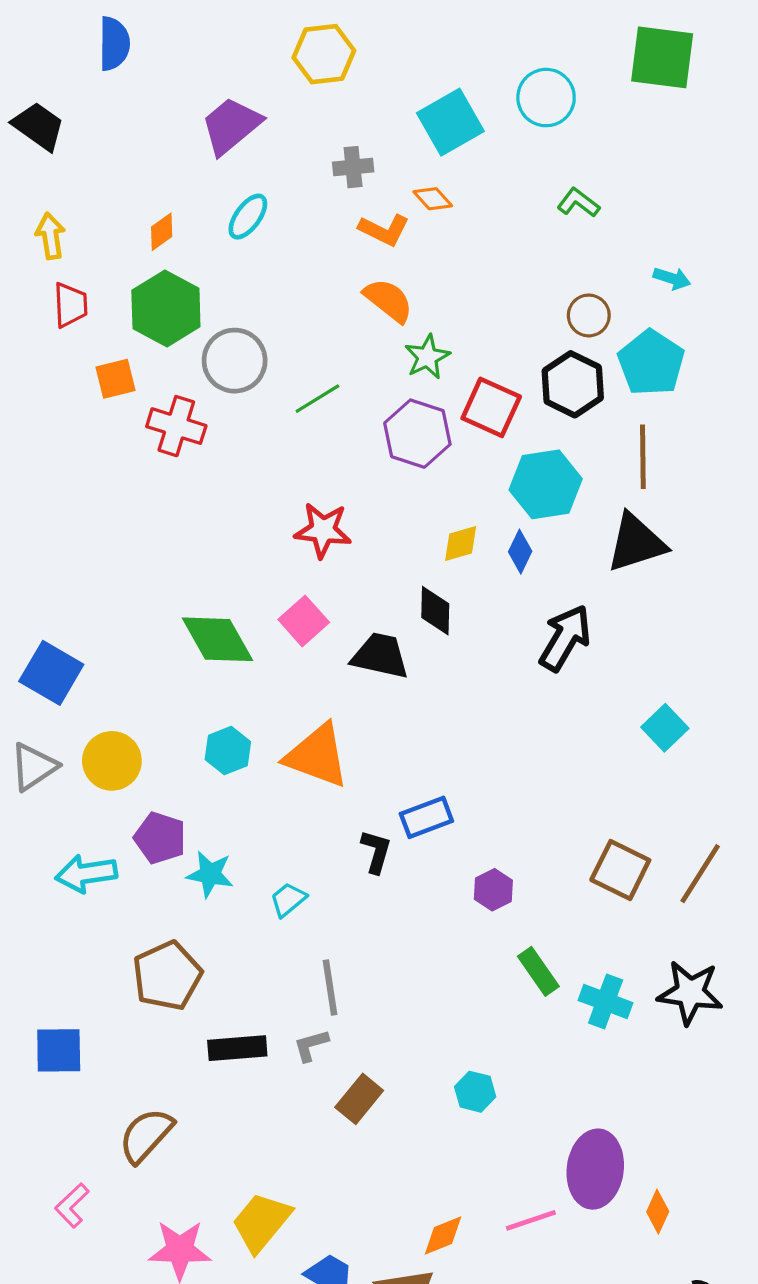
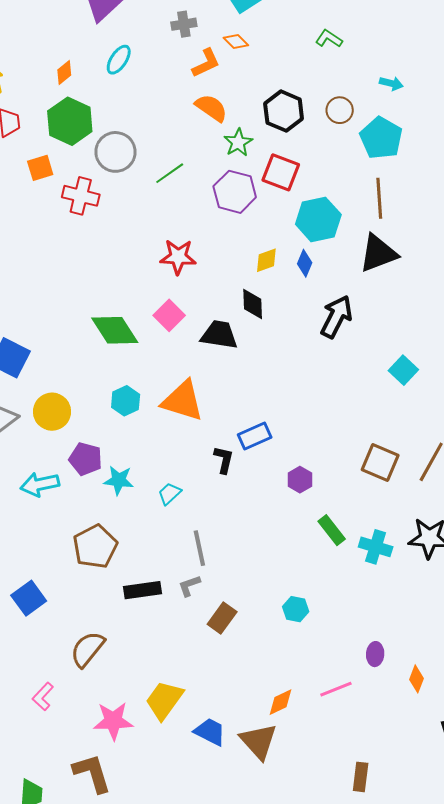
orange L-shape: (384, 230) -> (206, 63), turned -48
black hexagon: (573, 384) -> (284, 111), moved
blue square: (59, 1050) -> (29, 598), turned -32
purple ellipse: (595, 1169) -> (375, 654), size x0.5

